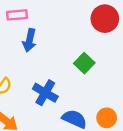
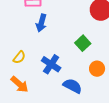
orange circle: (107, 118) -> (97, 69), moved

